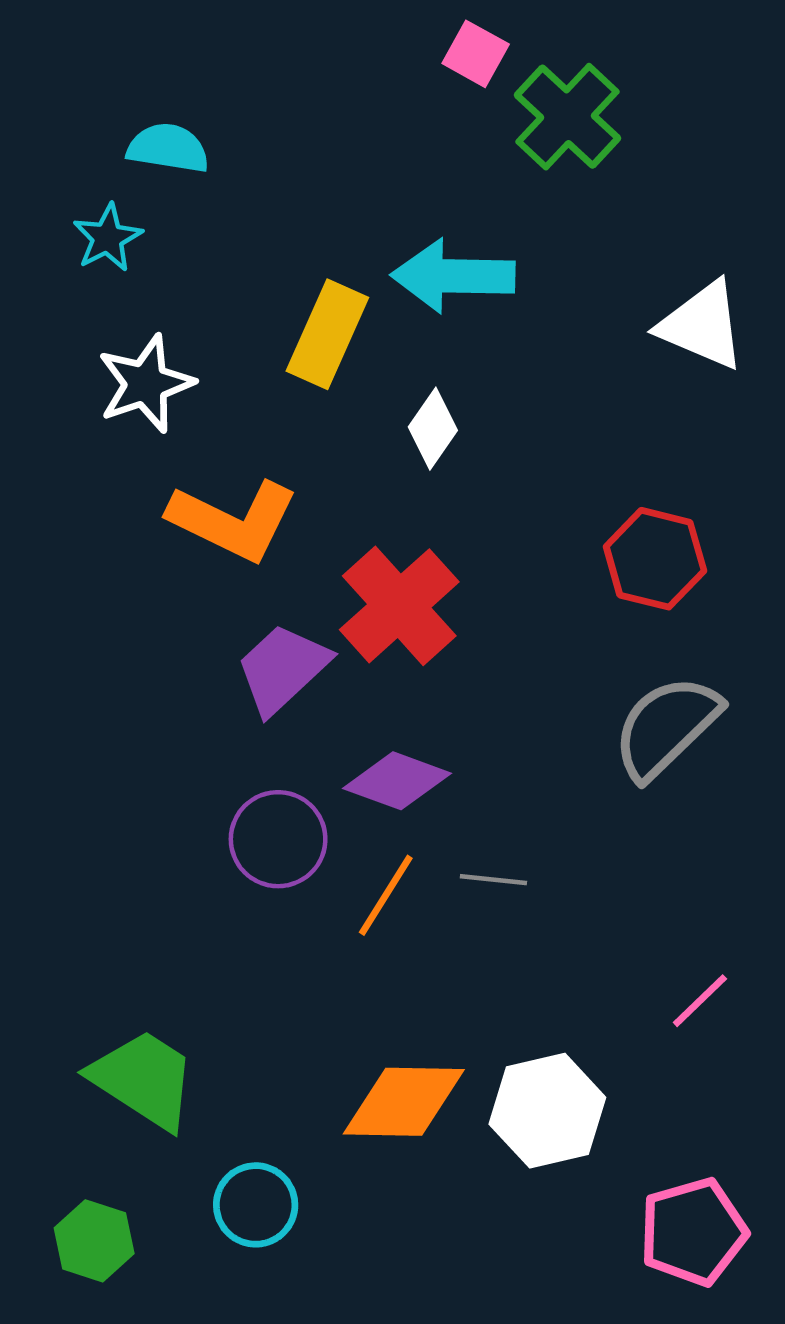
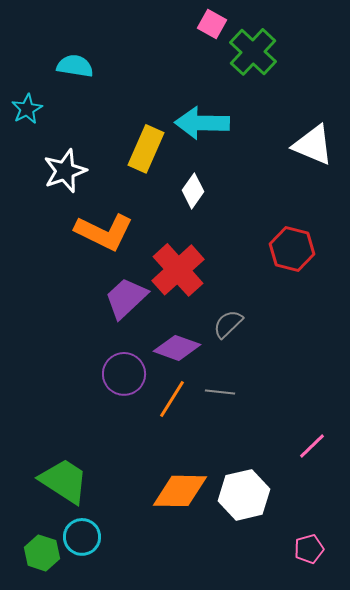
cyan star: (108, 238) -> (27, 109), moved
gray semicircle: (666, 727) -> (228, 324), moved, size x0.6
cyan circle: (256, 1205) -> (82, 537), moved
pink pentagon: (693, 1232) -> (309, 549), size x0.6

